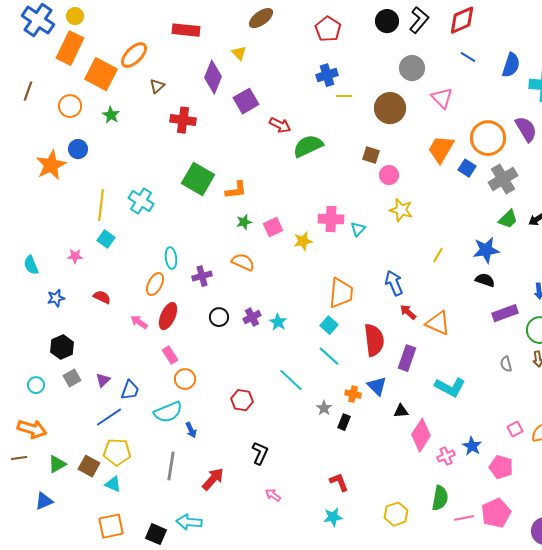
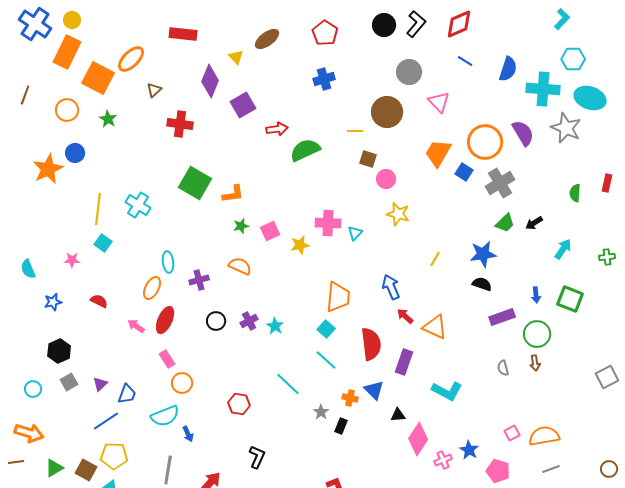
brown ellipse: (261, 18) -> (267, 39), moved
yellow line: (344, 96) -> (355, 131), moved
red arrow: (280, 125) -> (277, 129), turned -35

